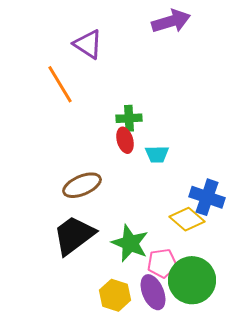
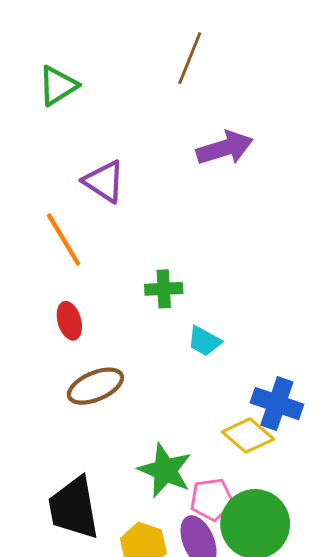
red ellipse: (125, 140) -> (69, 321), moved
cyan trapezoid: (157, 154) -> (204, 341), turned 30
black trapezoid: (74, 235) -> (74, 508), moved, turned -63

